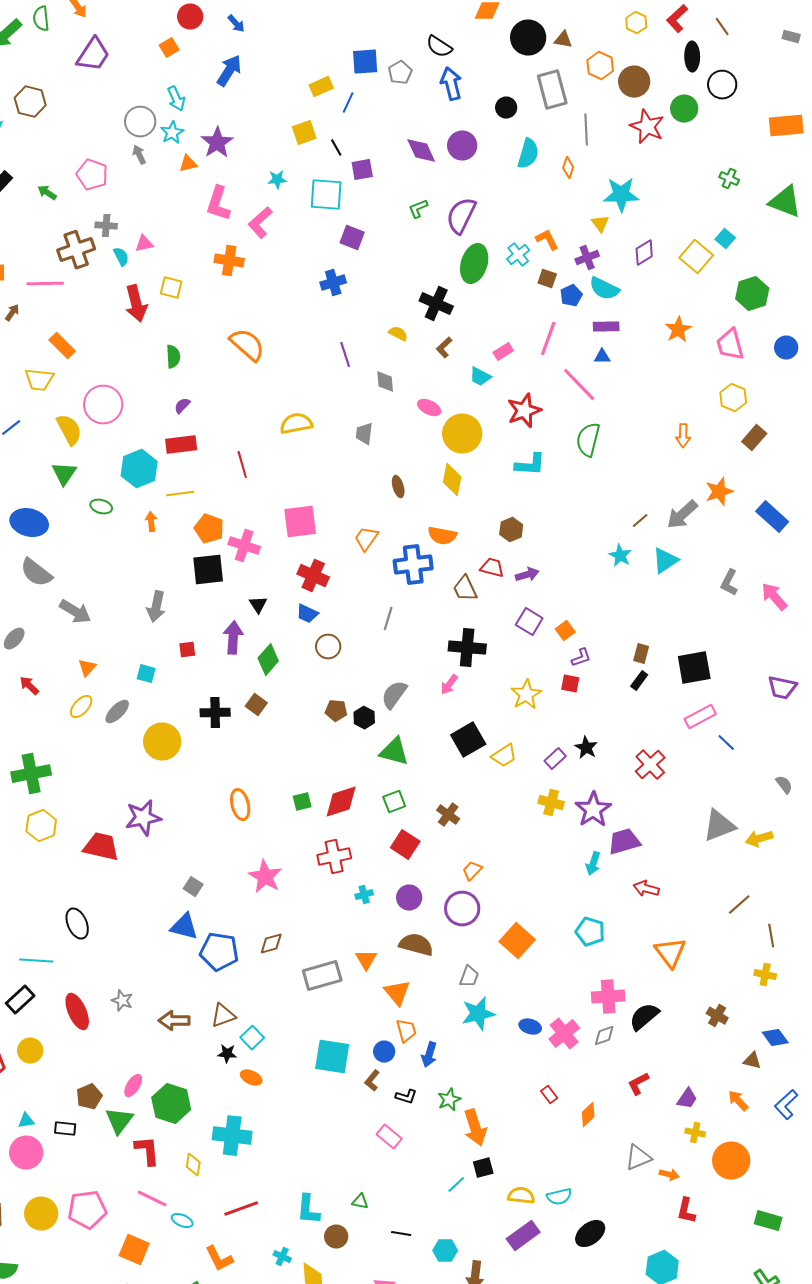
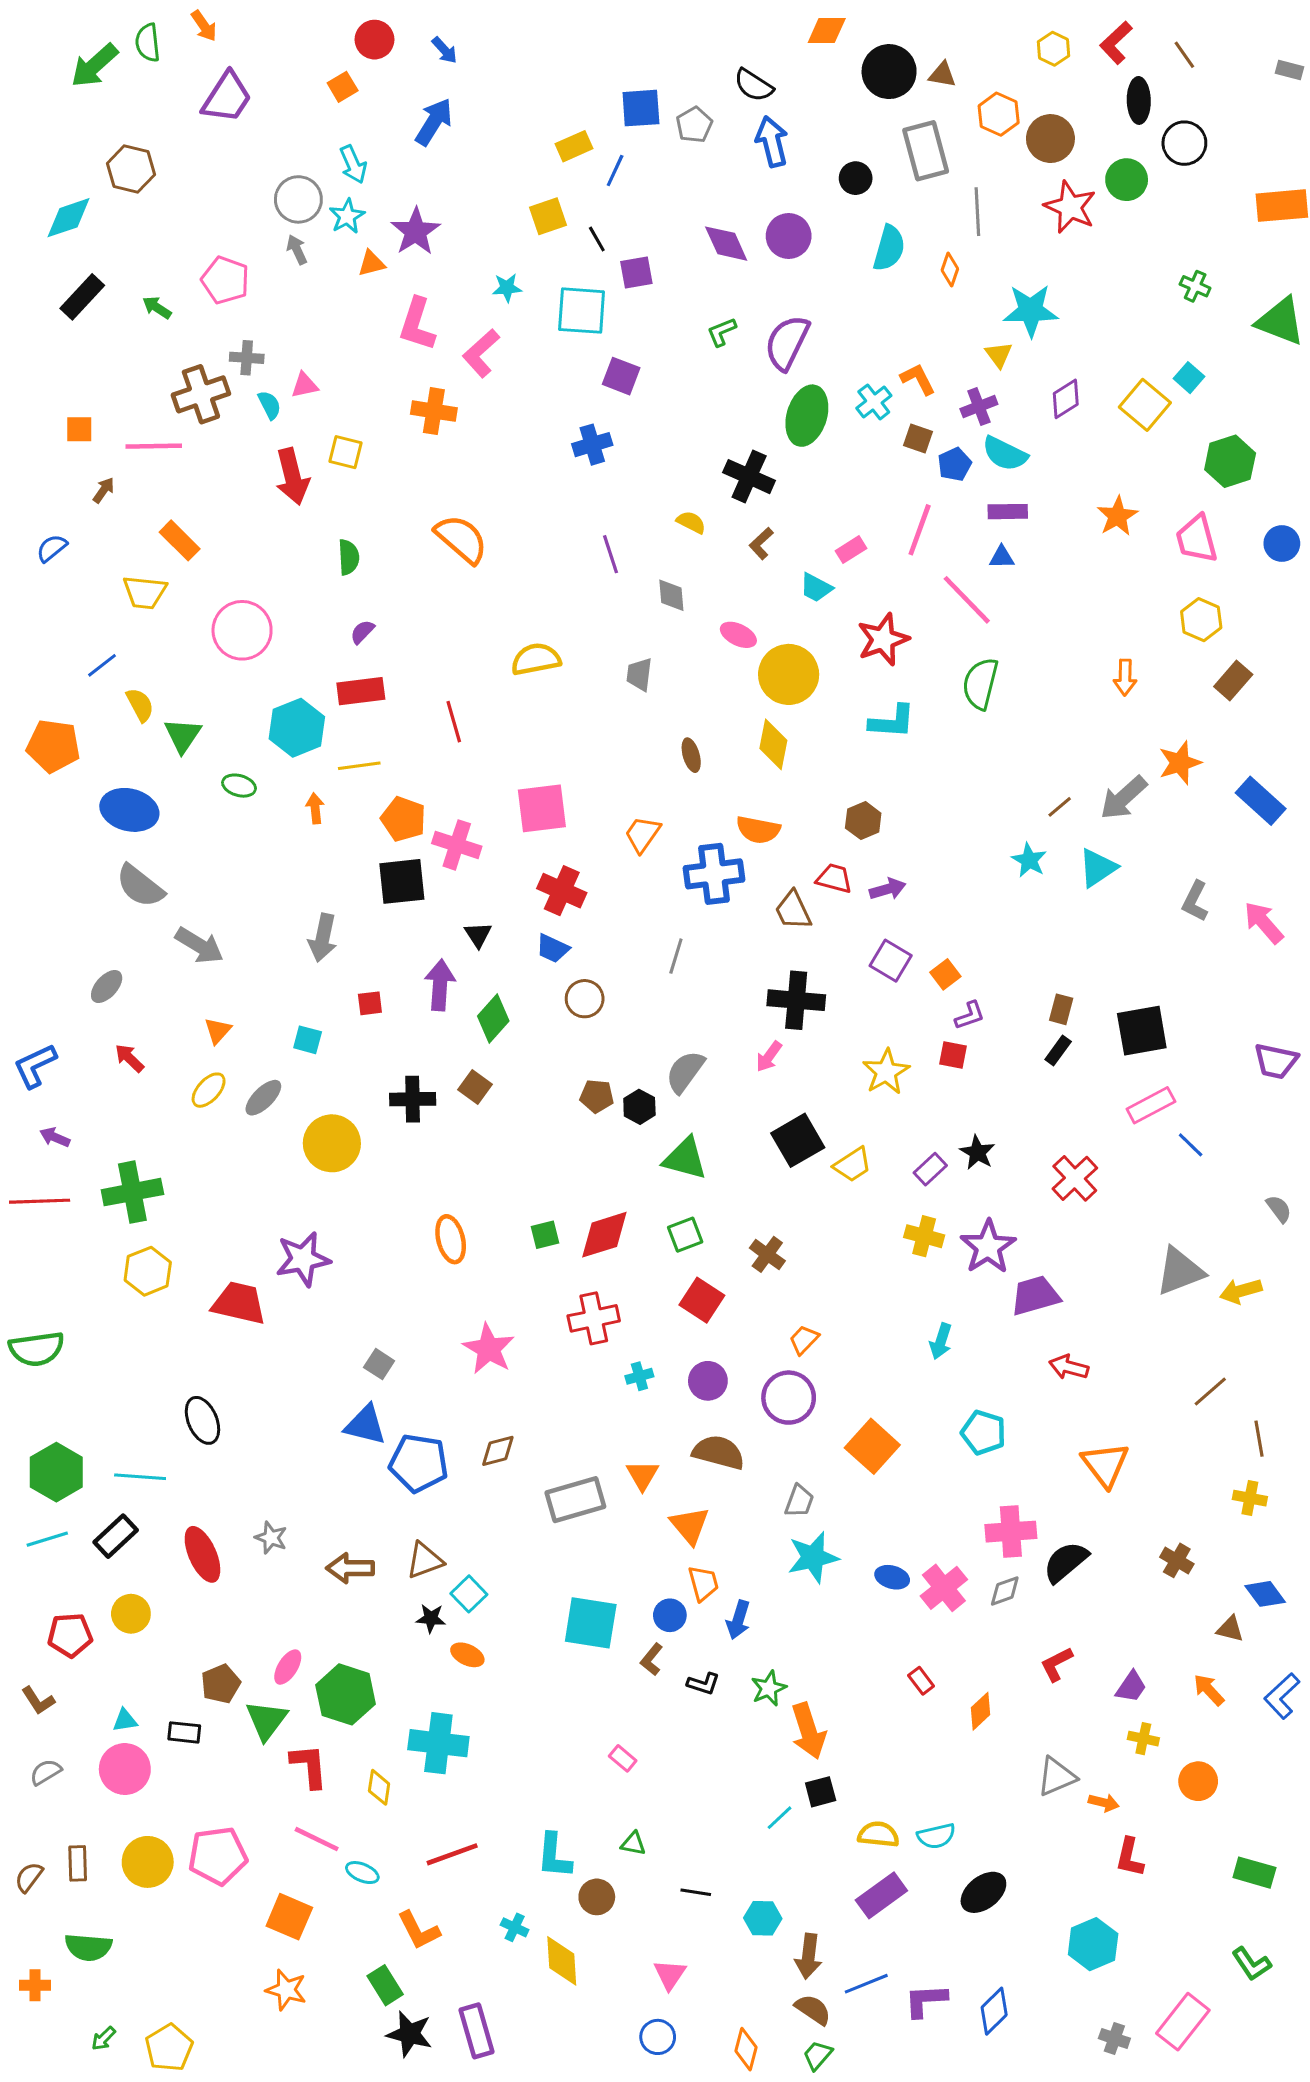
yellow semicircle: (69, 430) -> (140, 705), moved, size x0.7
cyan arrow: (593, 864) -> (941, 1341), moved
pink rectangle: (389, 1137) -> (623, 1758), moved, size x0.7
orange circle: (731, 1161) -> (1198, 1781), size x0.7

